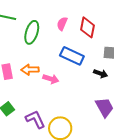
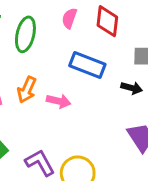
orange arrow: (30, 70) -> (27, 90), turned -60

